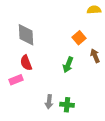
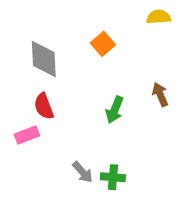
orange square: (79, 38) -> (103, 44), moved
gray arrow: (49, 102) -> (83, 172), turned -48

